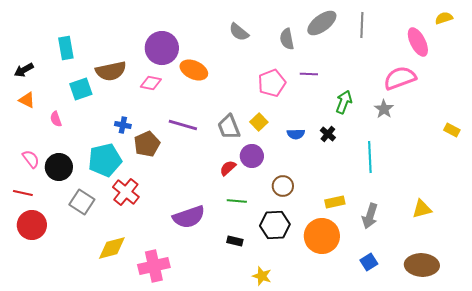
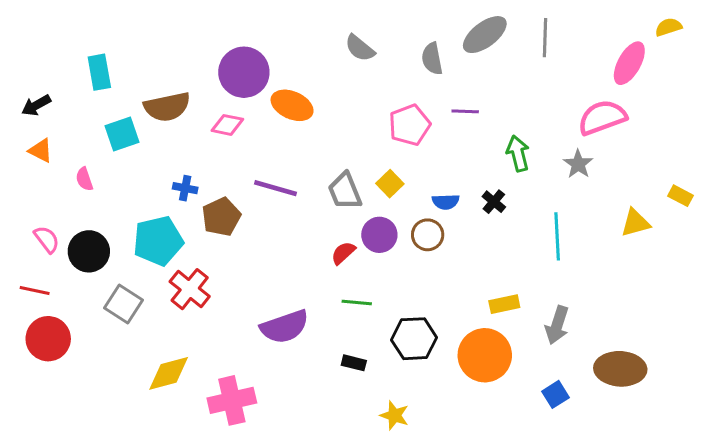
pink ellipse: (418, 42) -> (629, 63), turned 56
green arrow: (344, 102) -> (518, 154), turned -35
brown circle: (283, 186) -> (428, 235), moved
yellow triangle: (422, 209) -> (635, 223), moved
brown ellipse: (422, 265) -> (620, 369), moved

